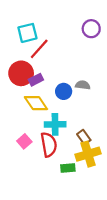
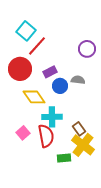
purple circle: (91, 29) -> (87, 49), moved
cyan square: (27, 33) -> (26, 31), turned -36
purple rectangle: (36, 80) -> (50, 72), moved
yellow cross: (88, 154) -> (83, 145), turned -35

